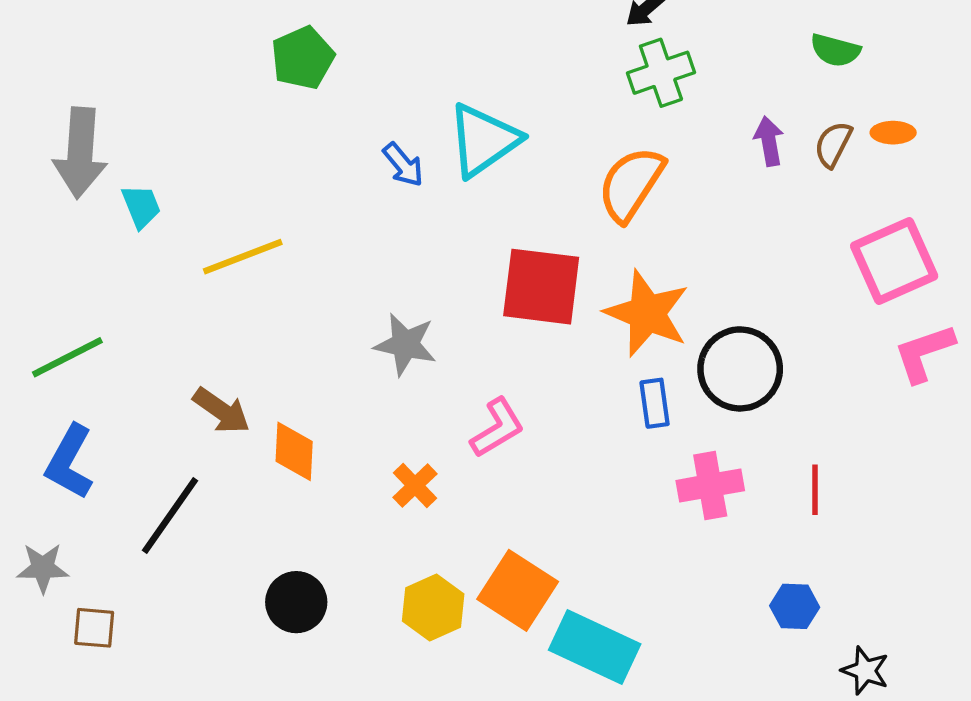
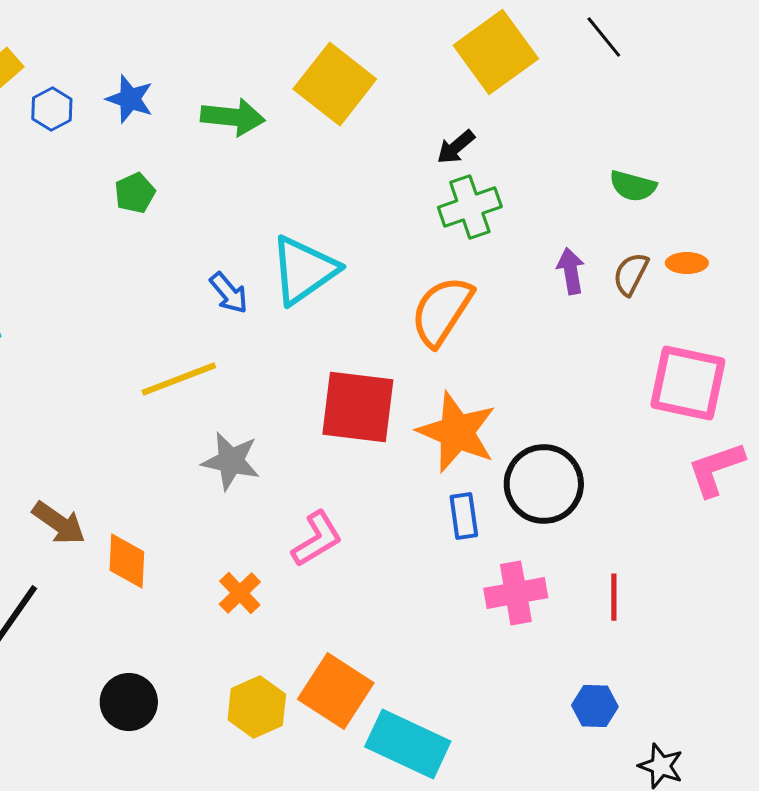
green pentagon: (303, 58) -> (135, 193), size x0.7
yellow line: (243, 257) -> (179, 379), moved
pink square: (894, 261) -> (688, 383), turned 36

